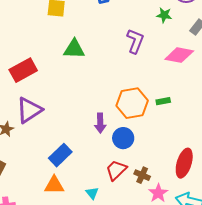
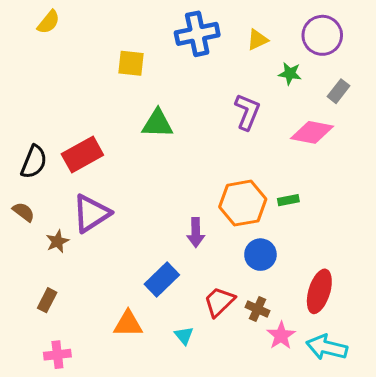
blue circle: (123, 138) -> (260, 255), moved
blue rectangle: (60, 155) -> (162, 280), moved

